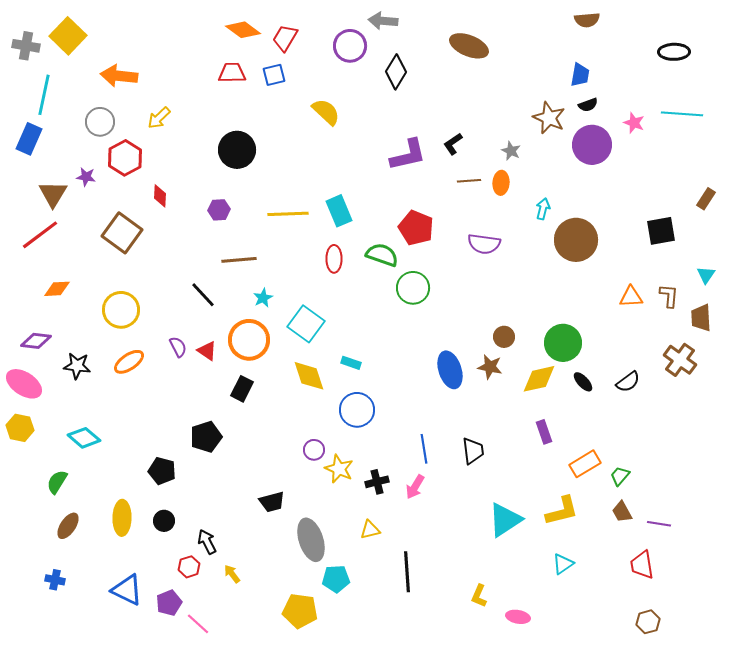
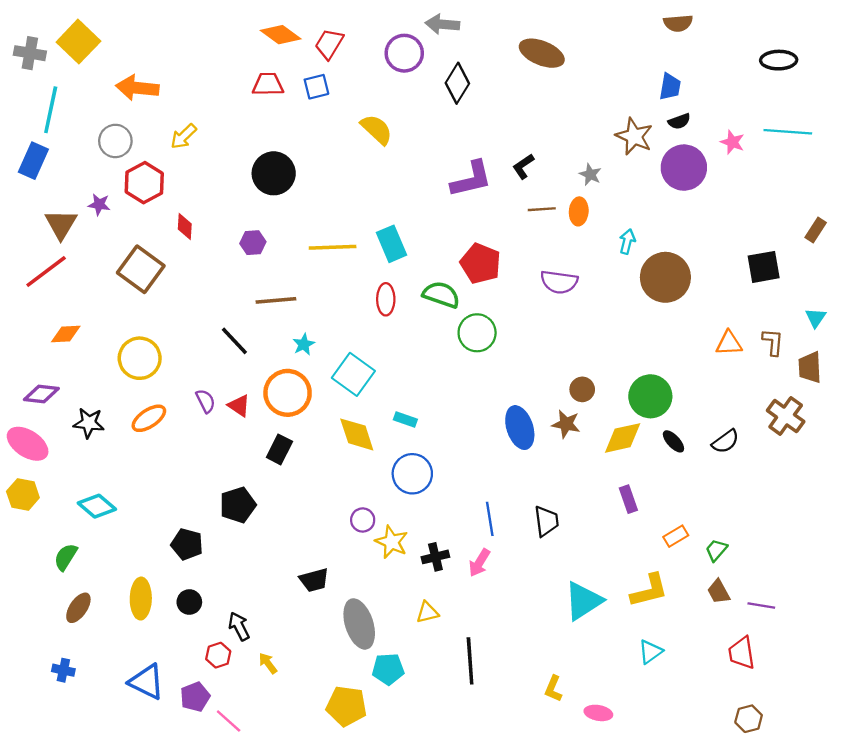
orange rectangle: (585, 464) -> (676, 536), size x0.7

